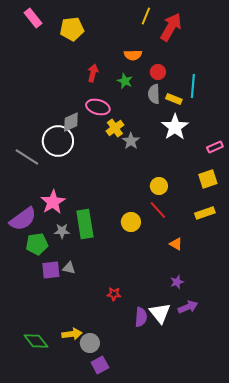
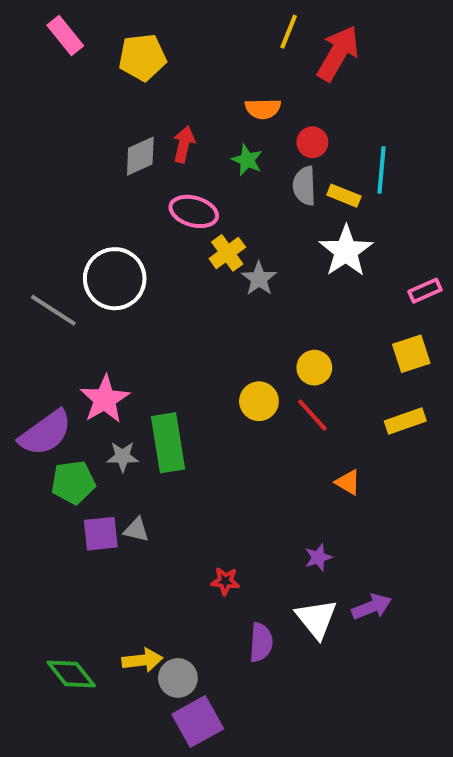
gray diamond: (71, 122) -> (140, 156), moved
yellow circle: (131, 222) -> (259, 401), moved
purple star: (177, 282) -> (318, 557), moved
purple semicircle: (141, 317) -> (261, 642), moved
purple square: (100, 365) -> (198, 721), size x1.4

